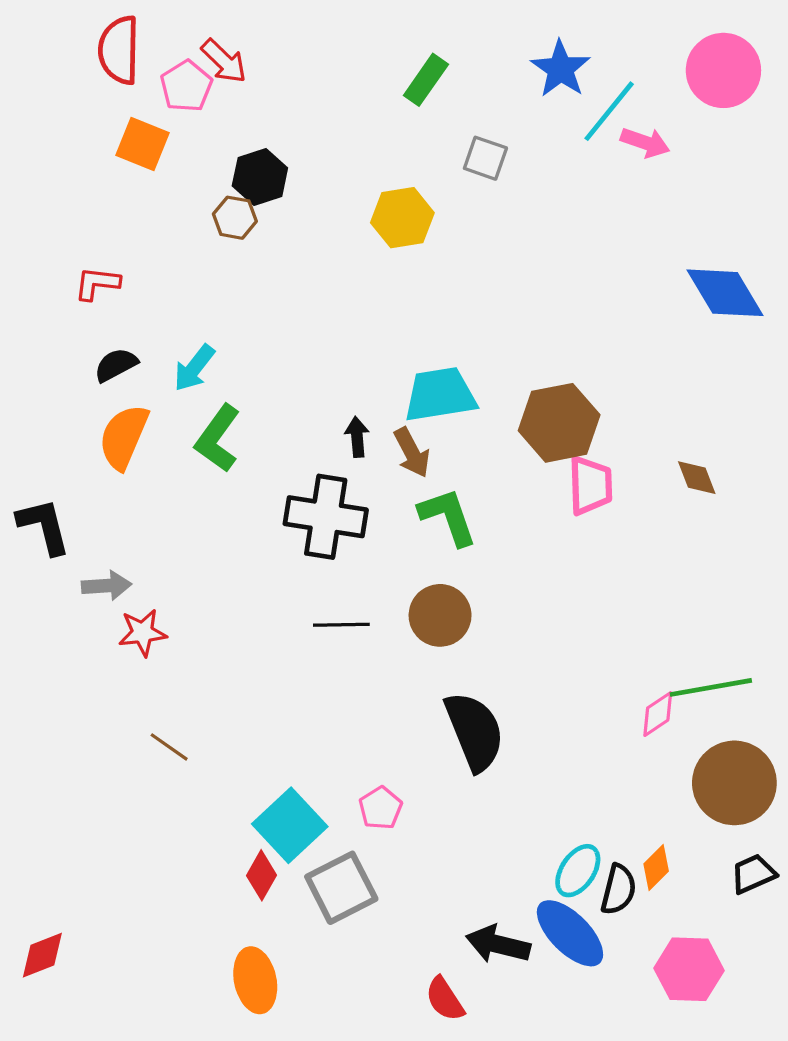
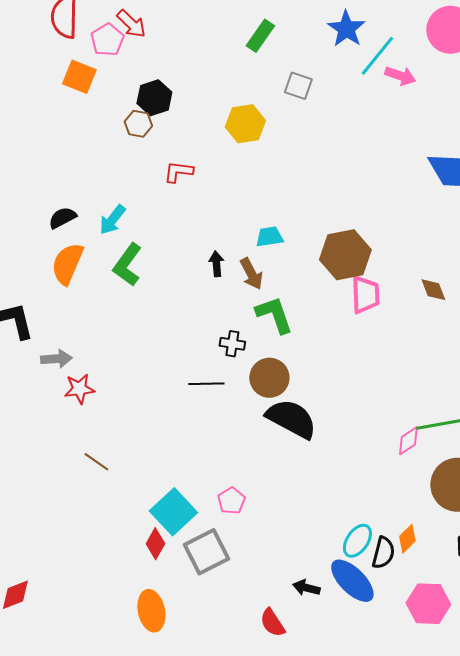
red L-shape: (97, 283) -> (178, 172), moved
cyan trapezoid: (440, 395) -> (269, 237), size x0.6
black cross: (326, 517) -> (232, 344), moved, size x0.5
black semicircle: (474, 731) -> (291, 419), moved, turned -40
black arrow: (498, 944) -> (306, 588), size x0.7

